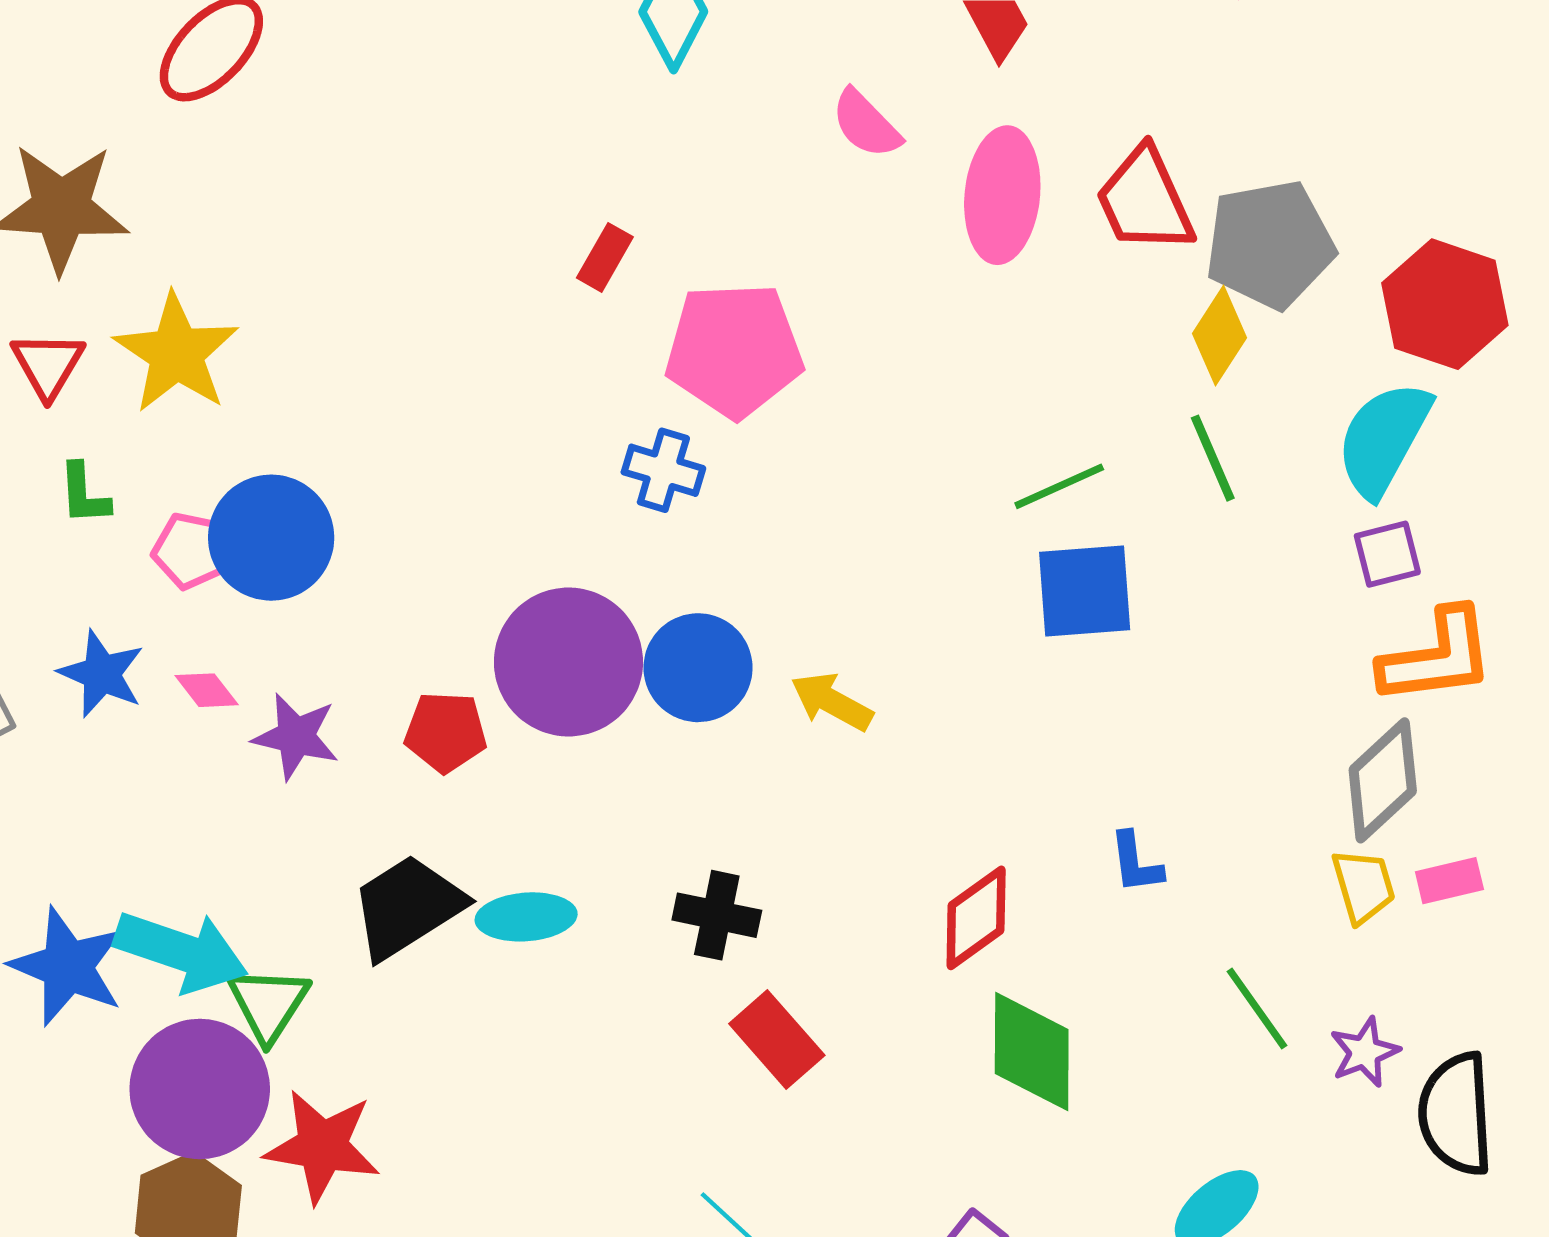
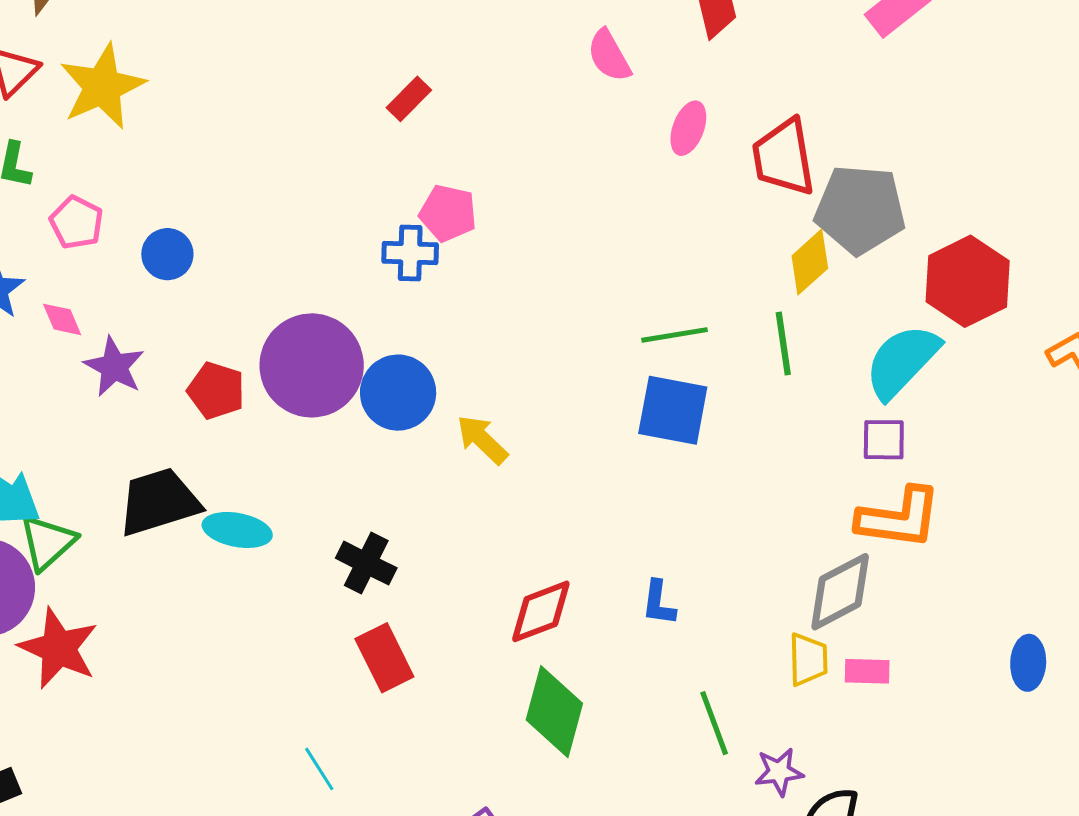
pink ellipse: (1002, 195) -> (688, 128), size x0.6
pink pentagon: (734, 350) -> (448, 213), moved, size x0.6
blue cross: (663, 470) -> (410, 253), turned -30
blue circle: (271, 538) -> (167, 254), moved, size x0.6

